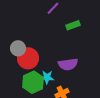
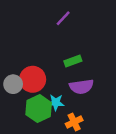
green rectangle: (73, 25) -> (73, 61), moved
gray circle: (18, 48) -> (13, 84), moved

